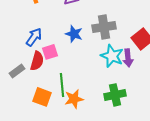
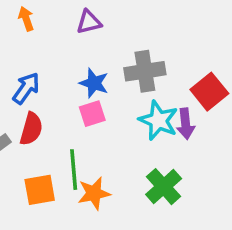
pink square: (50, 52) -> (92, 114), moved
green cross: (115, 95) -> (164, 187), turned -30
orange square: (42, 97) -> (40, 190), turned -30

